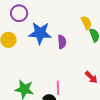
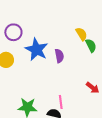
blue star: (40, 33) -> (37, 50), turned 30

